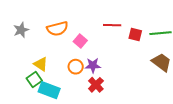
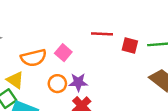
orange semicircle: (57, 29) -> (34, 58), moved

